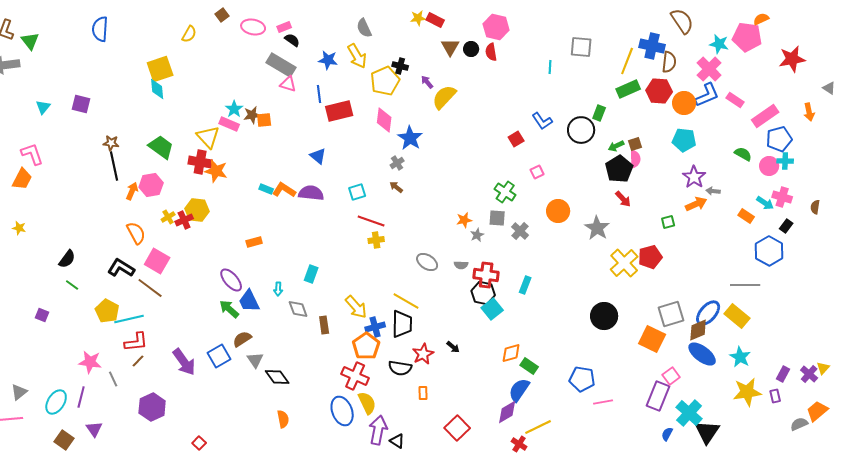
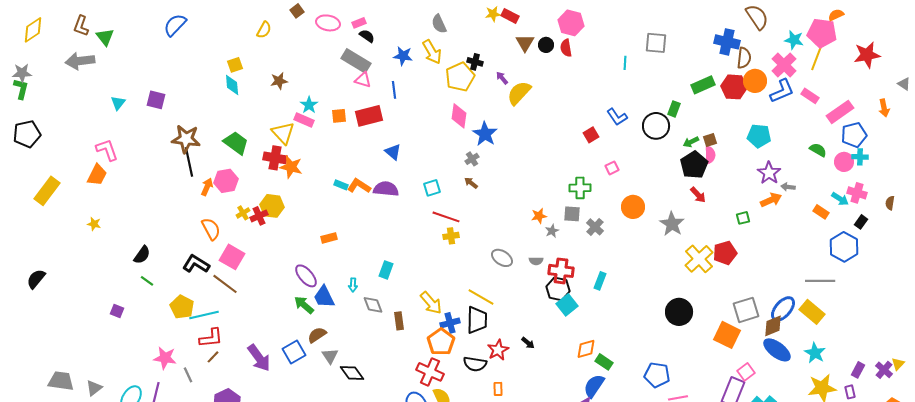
blue semicircle: (100, 29) -> (175, 25), turned 40
yellow line: (627, 61) -> (817, 57), moved
yellow square: (160, 69) -> (235, 65), size x0.6
orange circle: (684, 103) -> (755, 81), moved
red rectangle: (339, 111) -> (369, 116), moved
brown star: (252, 115) -> (279, 81), moved
brown star: (111, 143) -> (186, 139), size x1.8
green cross: (505, 192) -> (580, 188), turned -35

